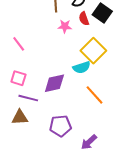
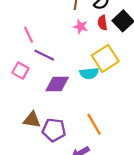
orange line: (94, 95) -> (94, 124), moved
purple line: (28, 98) -> (44, 55), moved
brown triangle: (20, 117) -> (32, 120), moved

